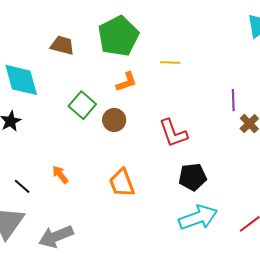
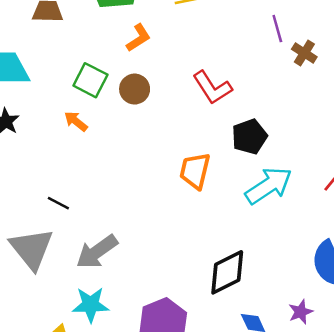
orange arrow: (60, 175) -> (76, 121), moved
orange trapezoid: (122, 183) -> (195, 171), moved, turned 48
black line: (22, 186) -> (58, 203), moved

